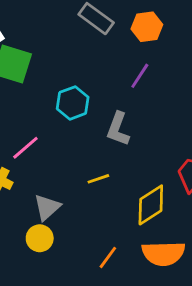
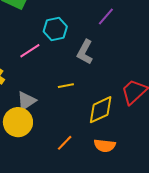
pink line: (25, 148) -> (30, 51), moved
yellow circle: (40, 238) -> (18, 122), size x1.5
orange semicircle: (163, 253) -> (105, 146), size x0.7

